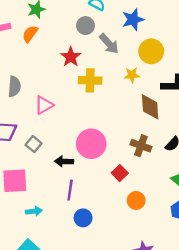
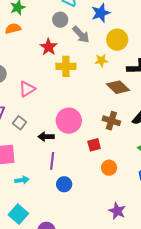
orange semicircle: (30, 34) -> (13, 29), turned 42
brown diamond: (150, 107) -> (118, 87), turned -40
red square: (120, 173) -> (94, 145), turned 32

